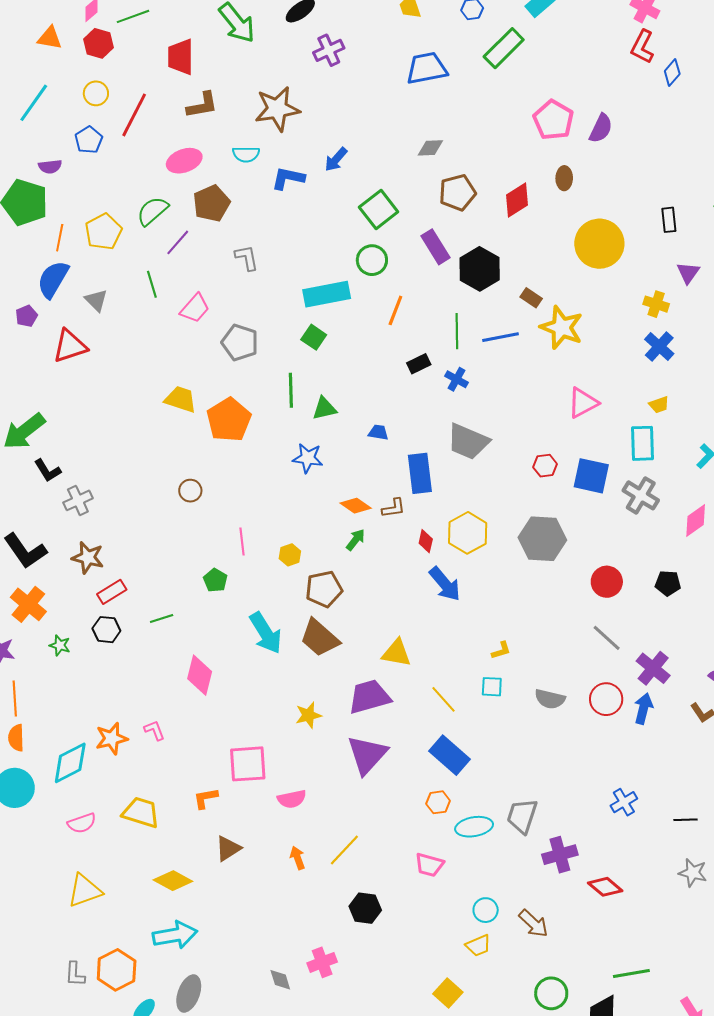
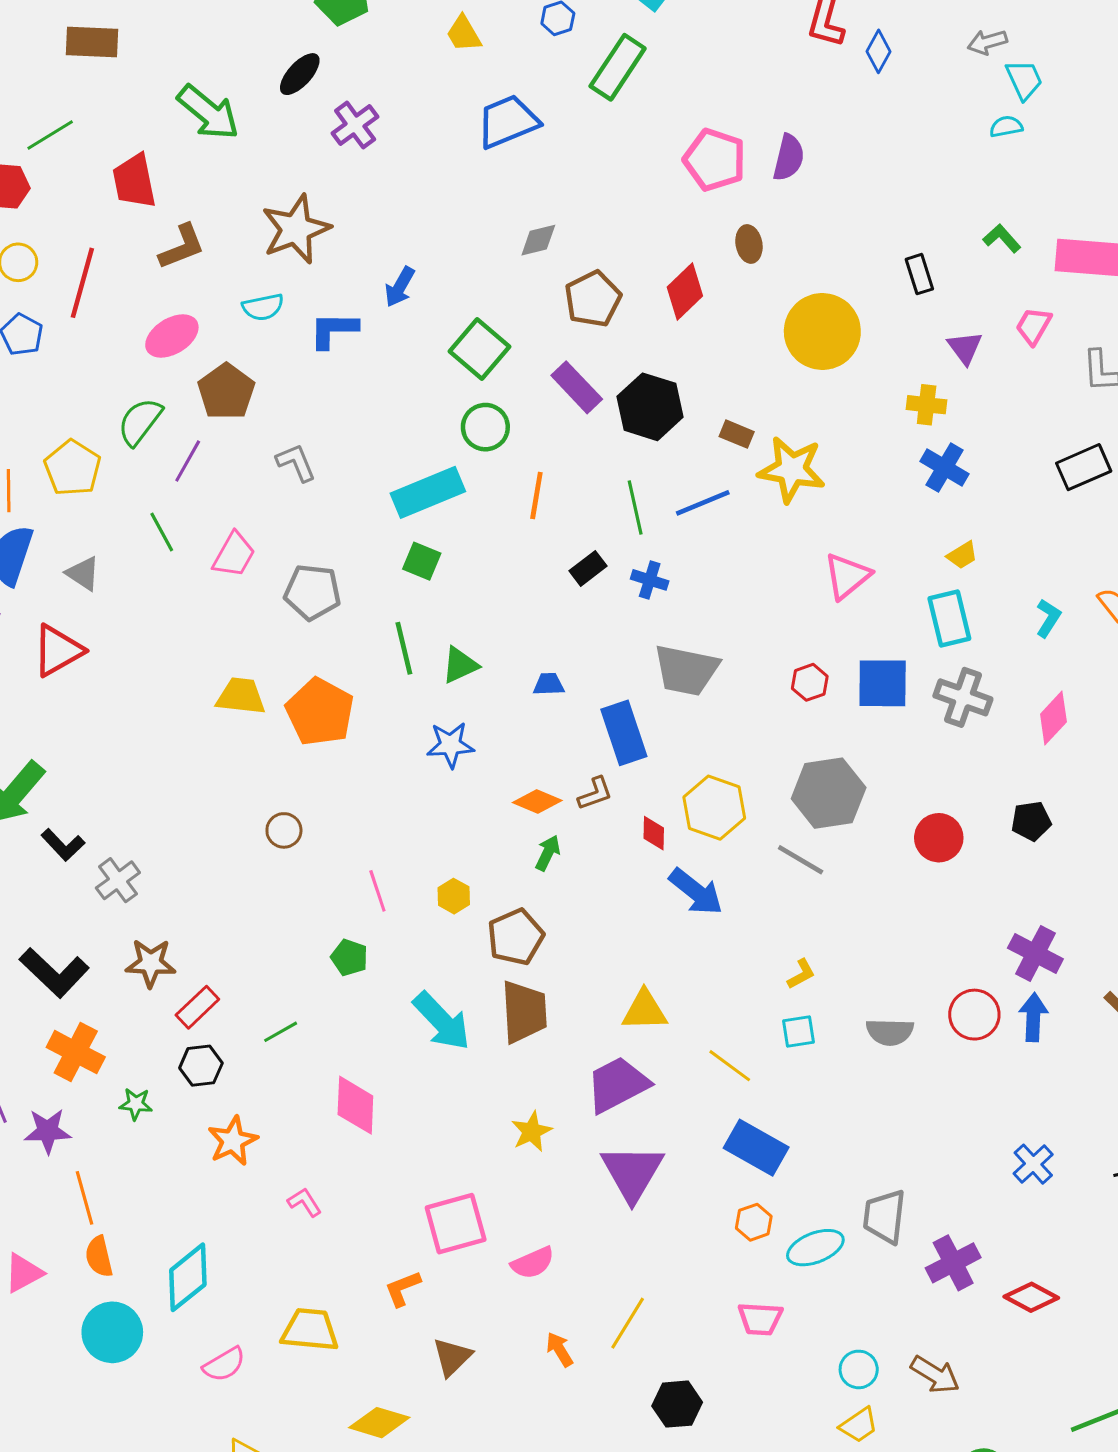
brown trapezoid: (320, 638) -> (524, 1012), turned -123
gray line: (607, 638) -> (801, 860), moved
orange star: (112, 738) -> (233, 1141), moved

